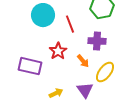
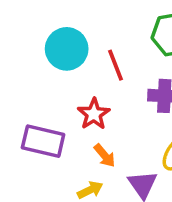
orange arrow: (83, 61) -> (105, 156), moved

